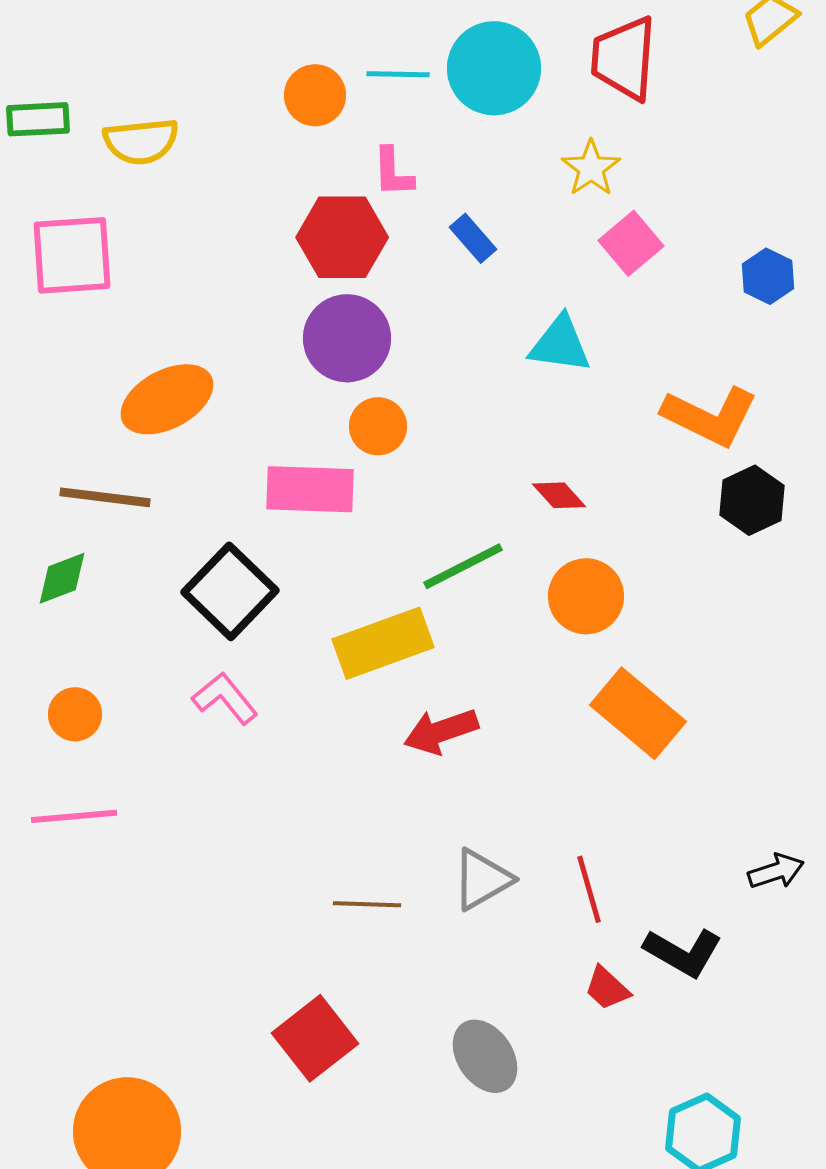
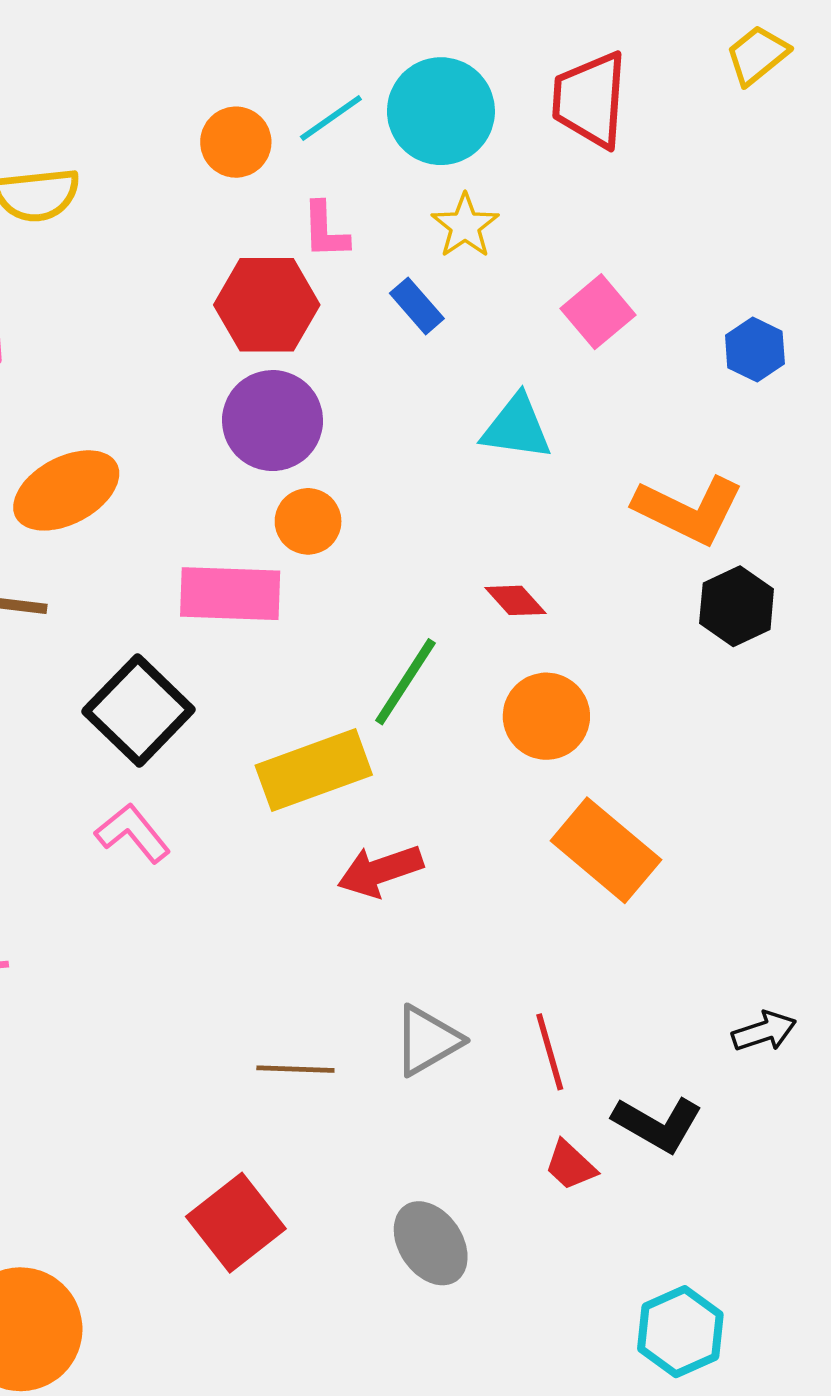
cyan line: (398, 74) -> (331, 118), turned -36
yellow star: (591, 168) -> (465, 226), moved
green line: (463, 566) -> (405, 682), turned -30

